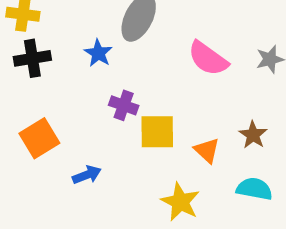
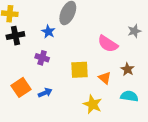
pink semicircle: (208, 58) -> (108, 44), moved
purple cross: (124, 105) -> (42, 58), moved
orange square: (39, 138) -> (21, 87), moved

